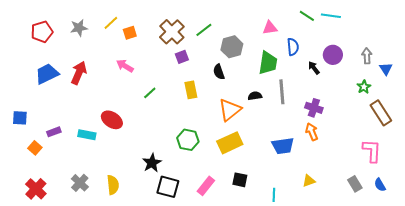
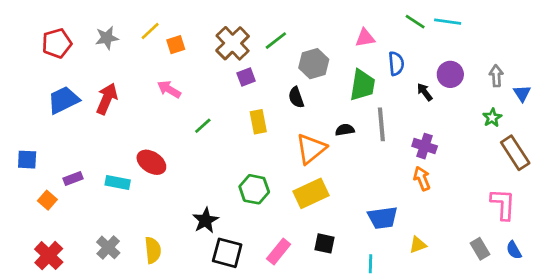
blue trapezoid: (283, 146) -> (383, 218), moved

